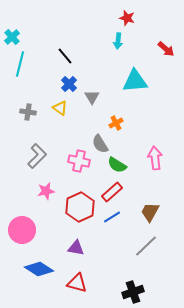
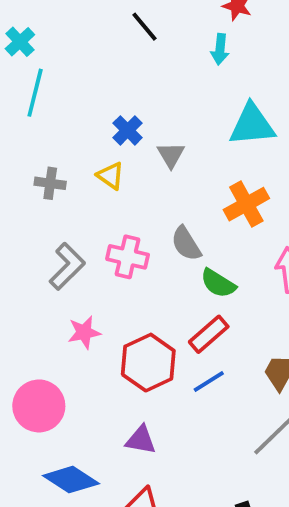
black line: (65, 56) -> (145, 27), moved
orange cross: (116, 123) -> (246, 204), moved, size x1.6
pink cross: (79, 161) -> (128, 257), moved

